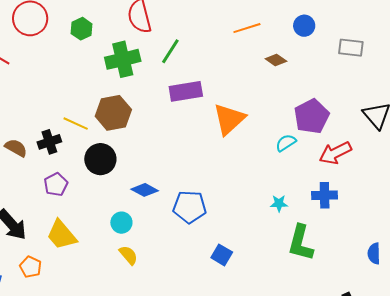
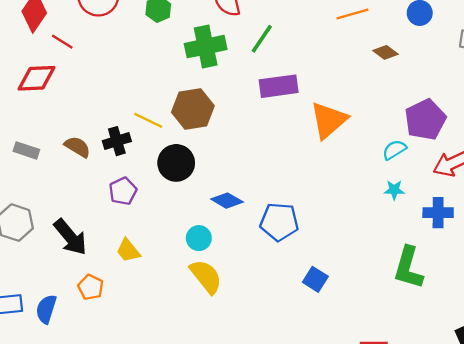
cyan star: (279, 203) -> (394, 190), moved
yellow trapezoid: (62, 235) -> (128, 251), size x0.7
yellow semicircle: (128, 255) -> (206, 276), size x1.5

